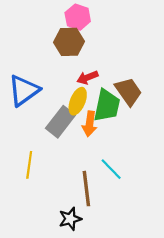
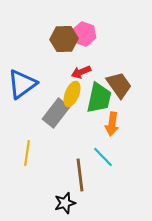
pink hexagon: (78, 17) -> (84, 34), moved
orange arrow: (90, 124) -> (112, 124), moved

